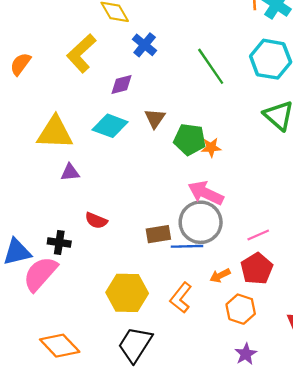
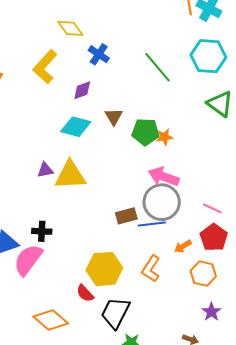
yellow triangle: (55, 133) -> (70, 175), moved
red semicircle: (96, 221) -> (85, 293), moved, turned 30
pink line: (258, 235) -> (212, 208), turned 54

